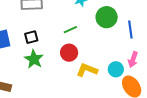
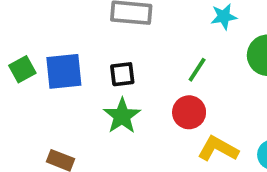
green line: (70, 30) -> (197, 70), turned -40

